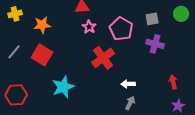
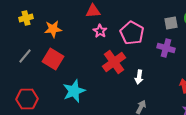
gray square: (152, 19) -> (171, 23), moved
white arrow: (128, 84) -> (139, 77), moved, turned -80

